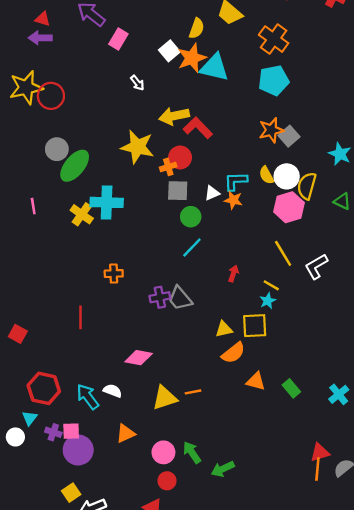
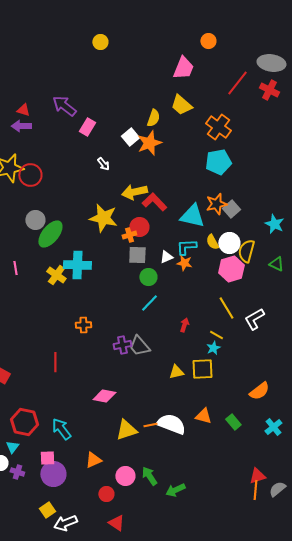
cyan triangle: (214, 67) -> (192, 216), moved
orange semicircle: (233, 353) -> (259, 391), moved
white semicircle: (113, 391) -> (171, 424), moved, size x1.8
purple cross: (53, 432) -> (17, 472), moved
red circle: (167, 481) -> (106, 494), moved

